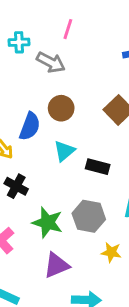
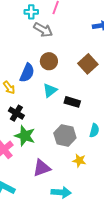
cyan cross: (19, 42) -> (31, 12), moved
green star: (47, 222) -> (25, 136), moved

